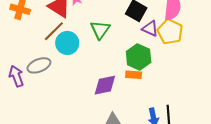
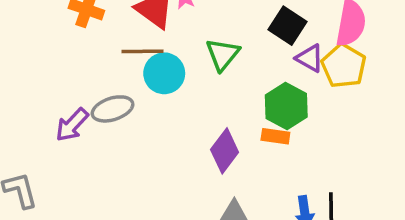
brown line: (54, 31) -> (142, 51), turned 40
purple arrow: (16, 76) -> (72, 125), turned -120
purple diamond: (105, 85) -> (225, 151), turned -45

